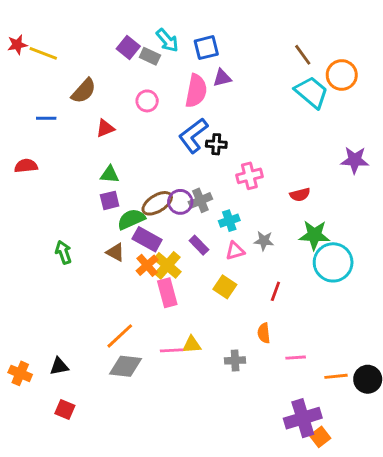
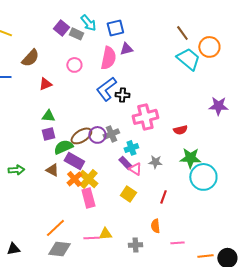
pink cross: (249, 176) -> (145, 117), size x1.4
purple rectangle: (199, 245) -> (125, 163), moved
pink triangle: (235, 251) -> (135, 169), turned 48
green arrow: (63, 252) -> (16, 170), turned 105

